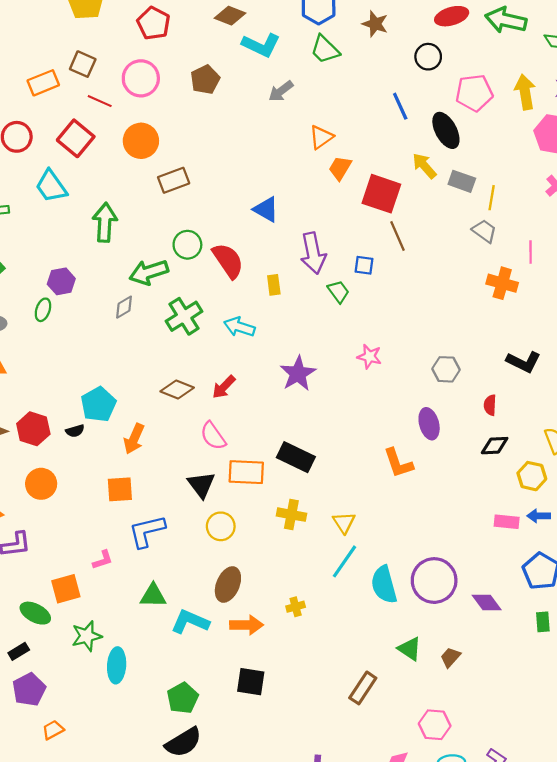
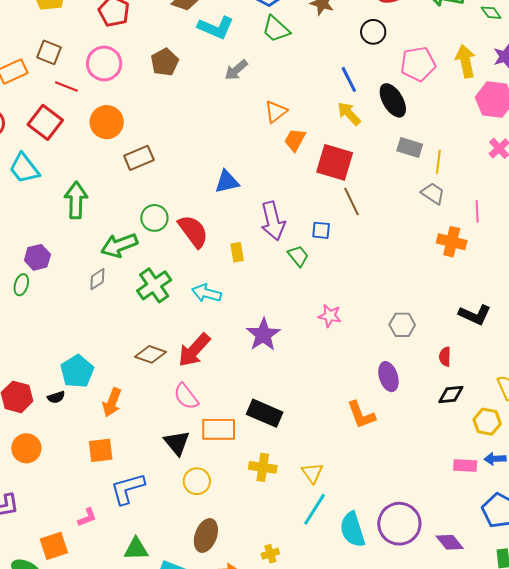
yellow arrow: (424, 166) -> (349, 114), moved
blue triangle: (266, 209) -> (227, 182), turned -40
red arrow: (224, 387) -> (194, 350), size x1.5

